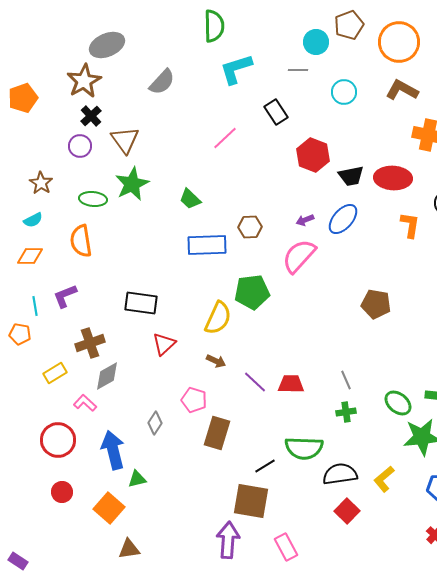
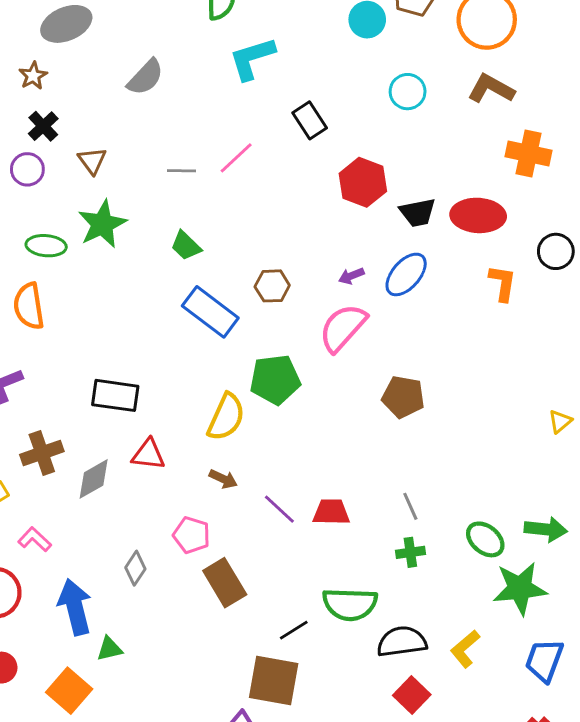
gray line: (298, 70) -> (181, 171), moved
brown star: (84, 81) -> (33, 76), size x0.6
brown triangle: (125, 140) -> (92, 161), size x0.7
blue rectangle: (207, 245) -> (210, 312), turned 39
brown pentagon: (376, 304) -> (403, 397), moved
red triangle: (164, 344) -> (148, 454), turned 50
gray diamond: (107, 376) -> (94, 479), moved
brown rectangle: (217, 433) -> (225, 583), turned -48

